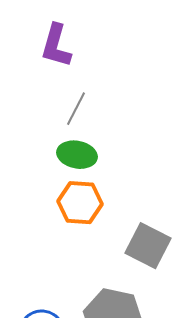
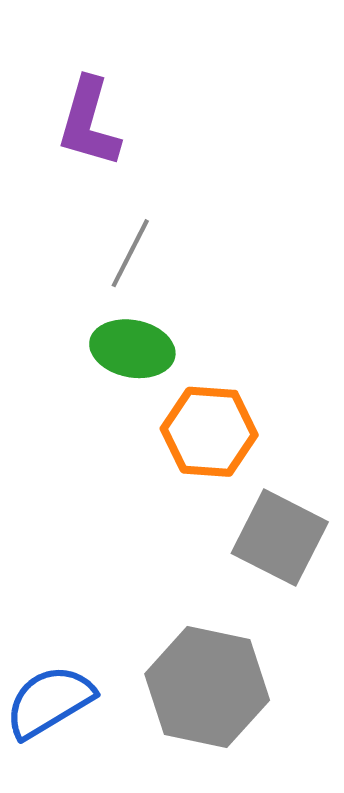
orange hexagon: (80, 203) -> (209, 432), moved

